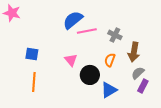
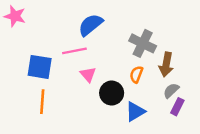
pink line: (87, 31) -> (74, 51), moved
gray cross: (115, 35) -> (143, 43), size x1.5
blue square: (32, 54) -> (40, 67), size x1.5

